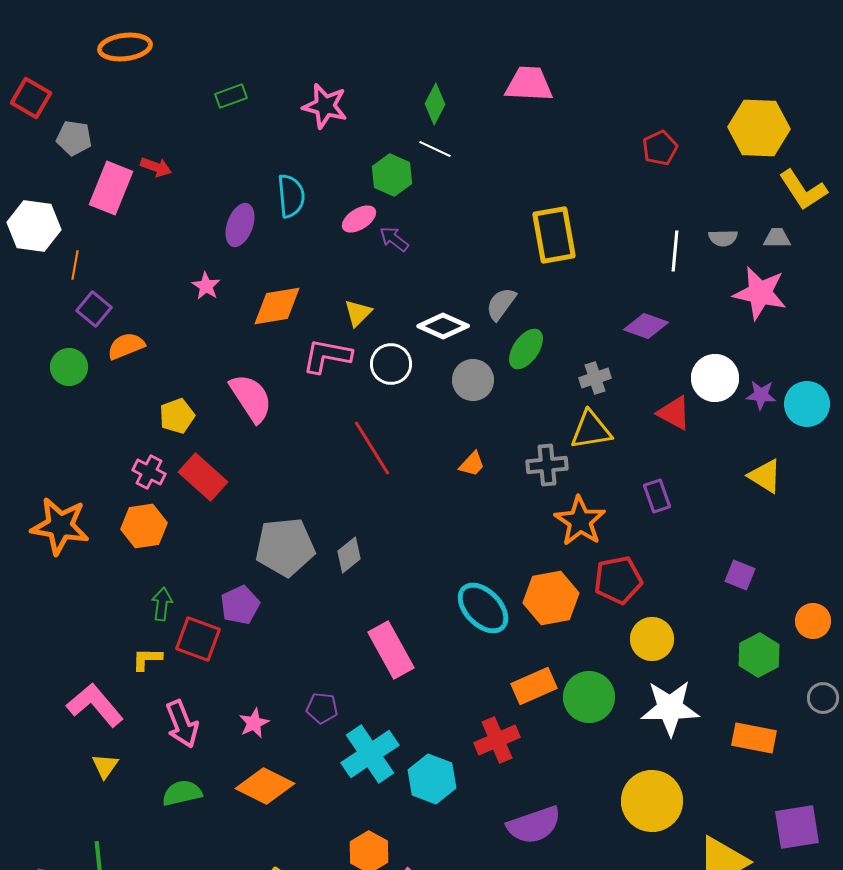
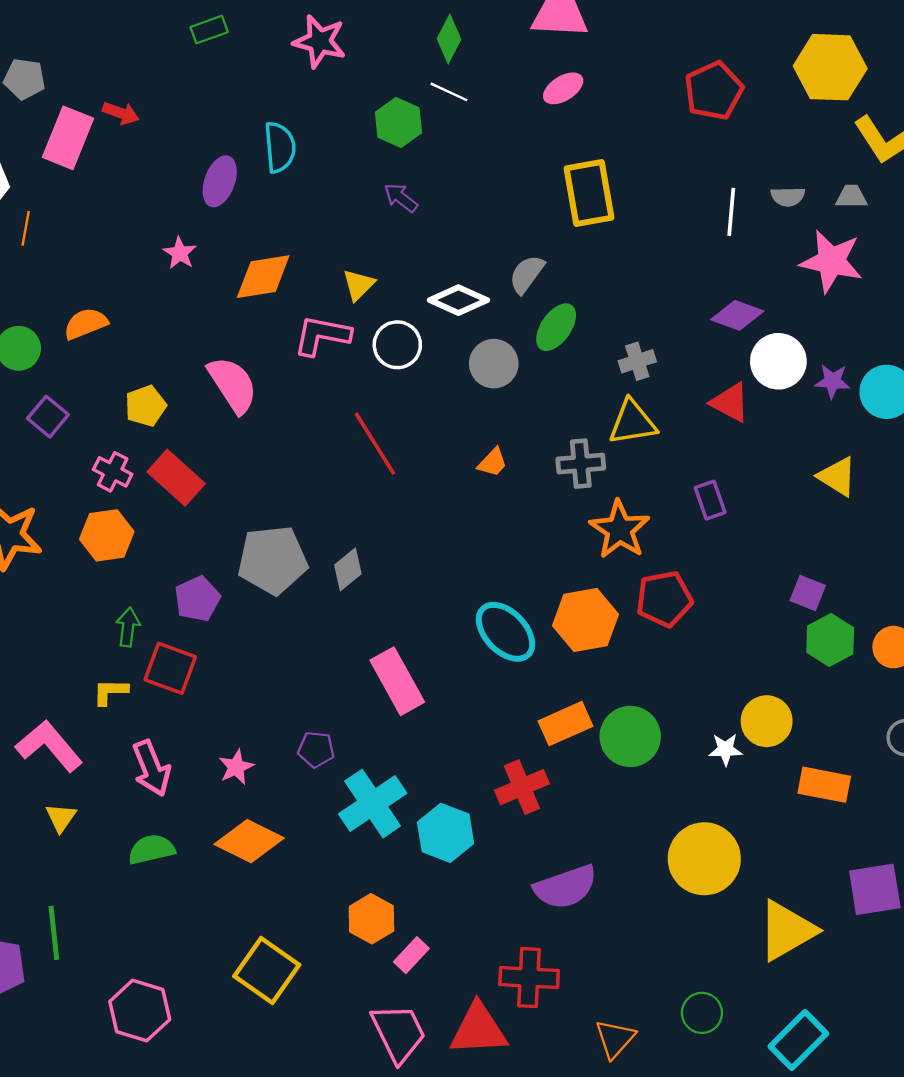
red pentagon: (660, 148) -> (714, 91), size x1.4
pink ellipse: (359, 219) -> (563, 88), moved
purple square: (94, 309) -> (48, 417), moved
purple diamond: (646, 326) -> (737, 315), moved
purple pentagon: (240, 605) -> (197, 599), moved
yellow circle: (652, 639) -> (767, 721), moved
green hexagon: (759, 655) -> (830, 640), moved
white star: (670, 708) -> (725, 749), size x0.5

